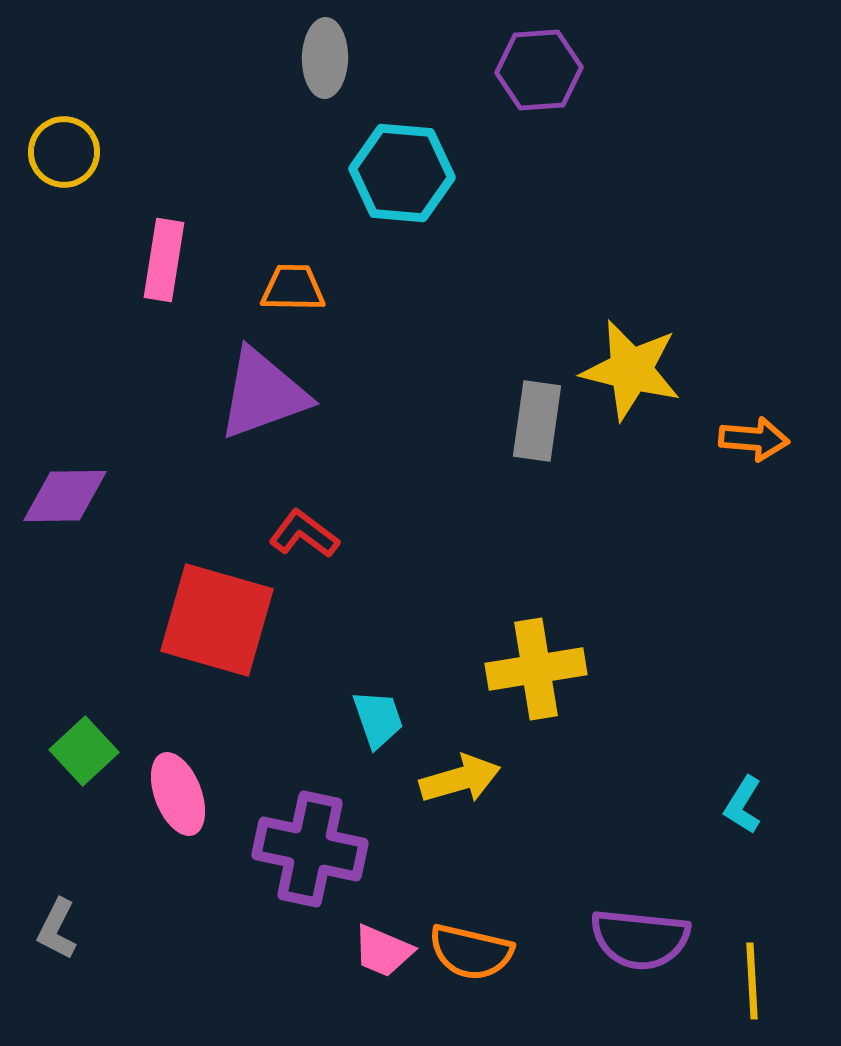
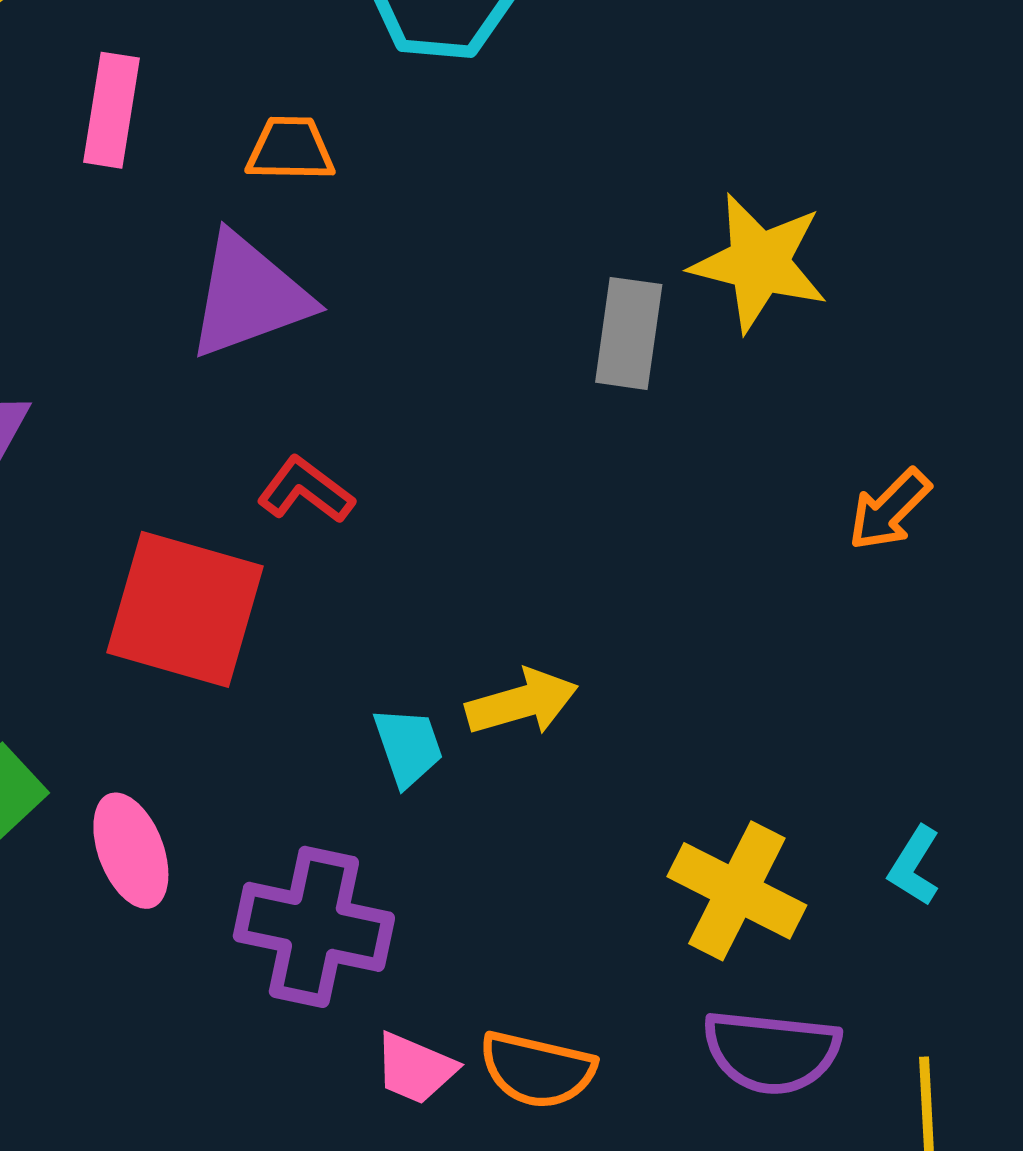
orange arrow: (754, 439) -> (889, 510), moved, turned 130
yellow cross: (536, 669) -> (737, 891), moved, turned 36
yellow arrow: (460, 779) -> (522, 702), moved

